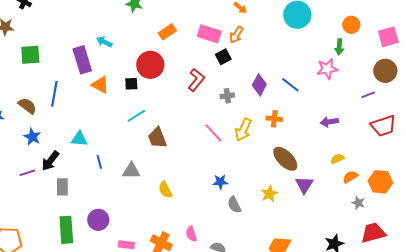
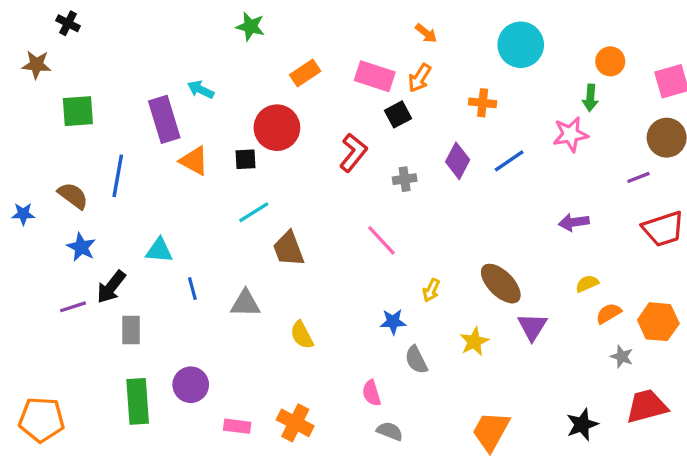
blue line: (290, 85) -> (509, 161), turned -72
orange cross: (274, 119) -> (483, 103), moved
yellow arrow: (243, 130) -> (431, 290), moved, size x0.6
pink semicircle: (191, 234) -> (371, 393), moved

